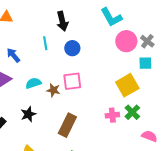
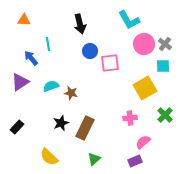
cyan line: (45, 43) -> (48, 44), moved
pink square: (72, 81) -> (110, 63), moved
green cross: (132, 112) -> (165, 115), moved
black star: (28, 114) -> (61, 123), moved
pink semicircle: (149, 136) -> (143, 142), moved, turned -63

